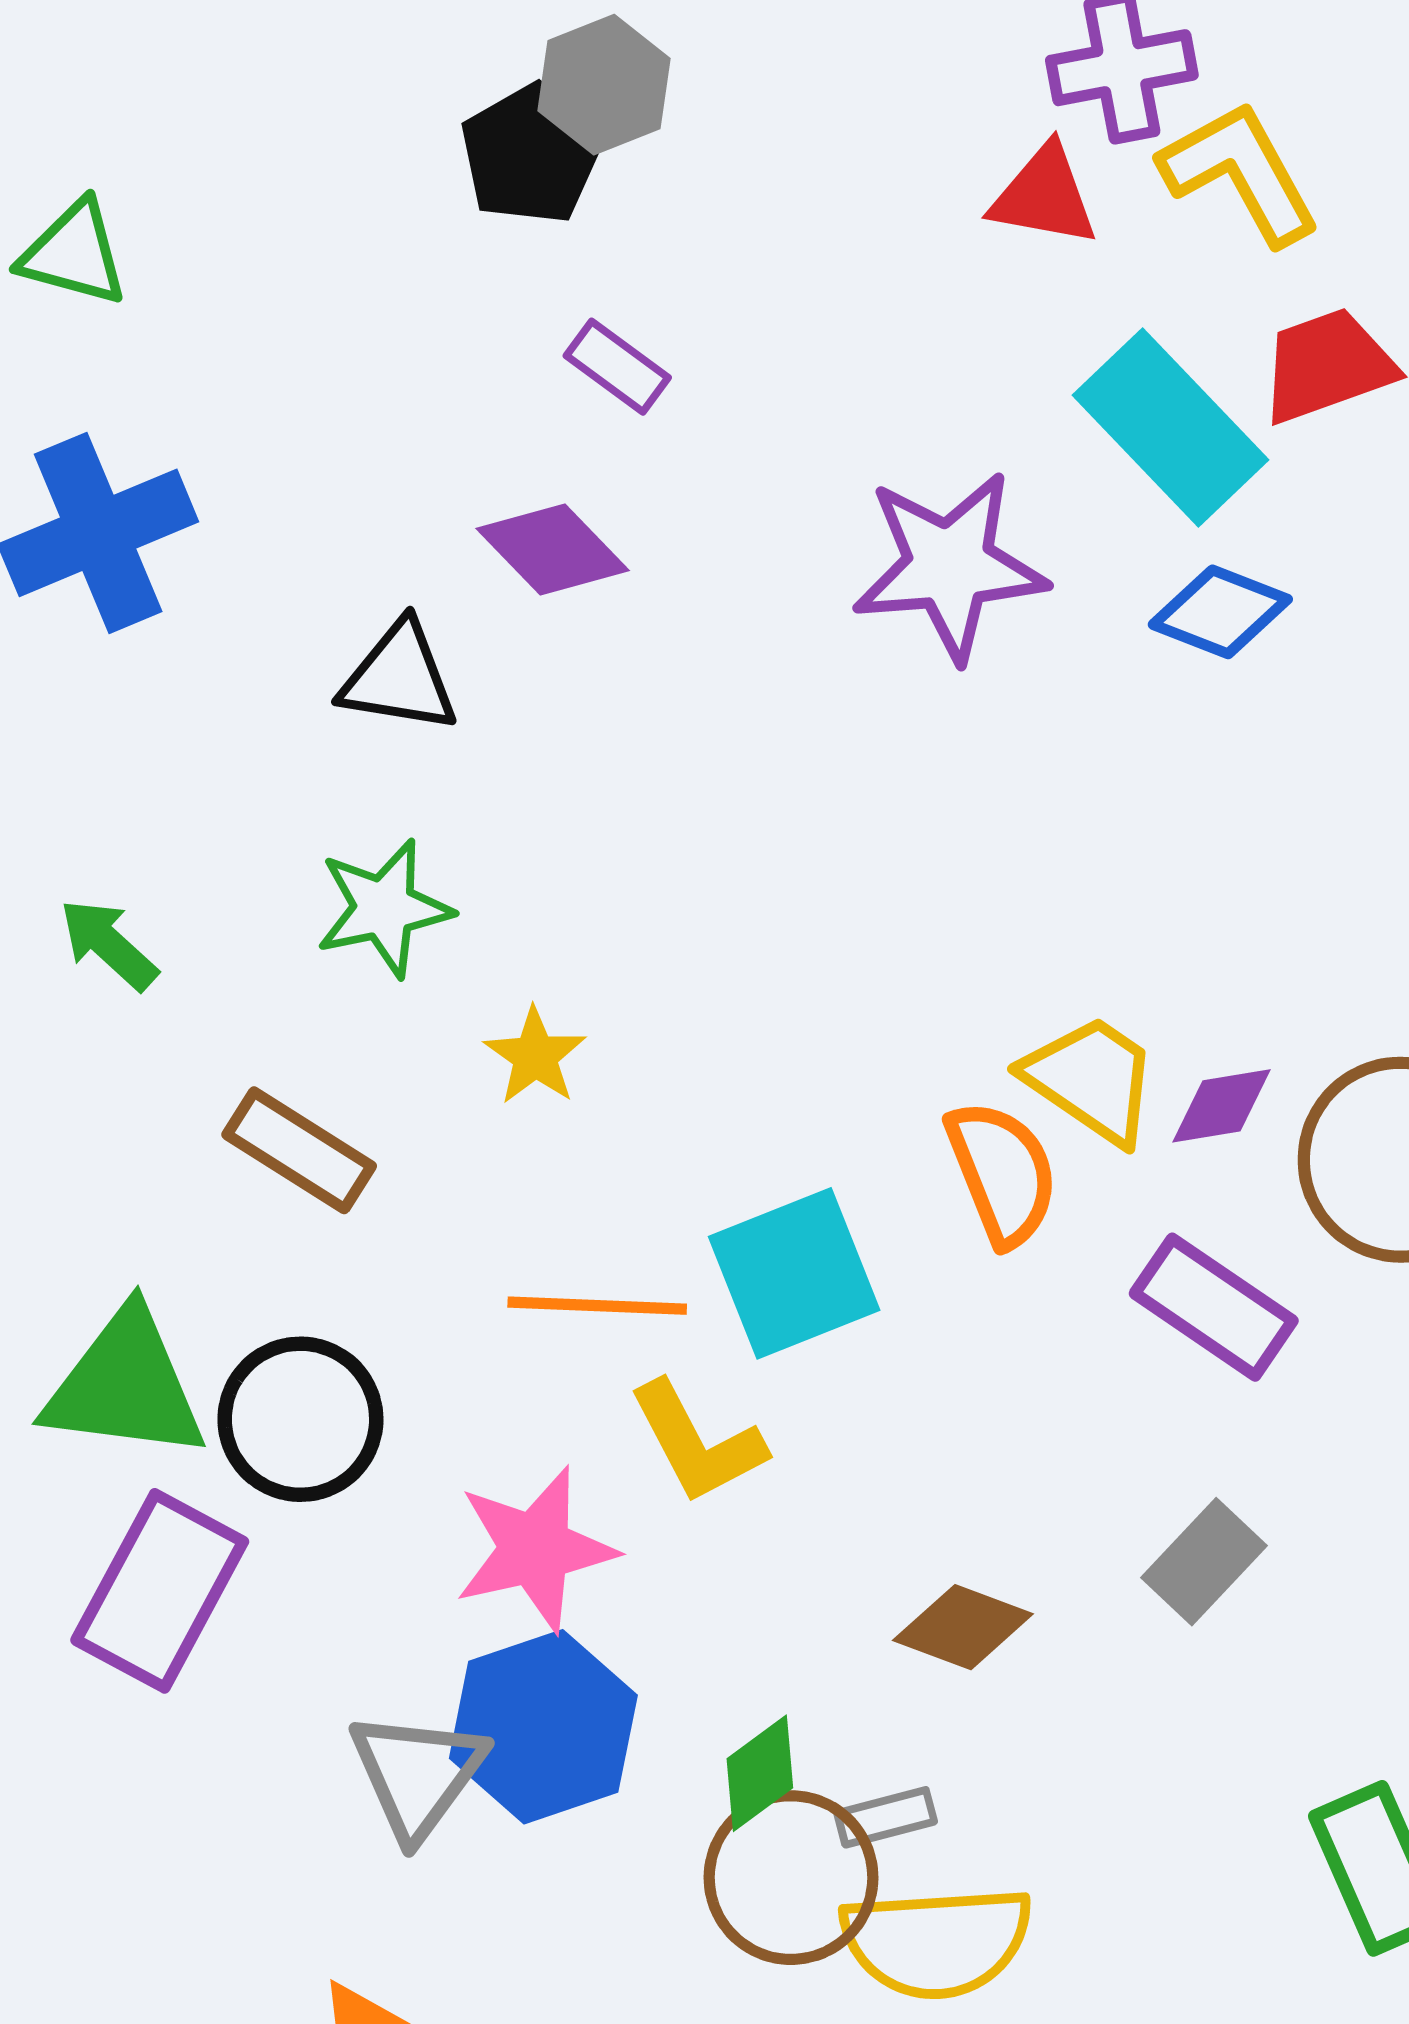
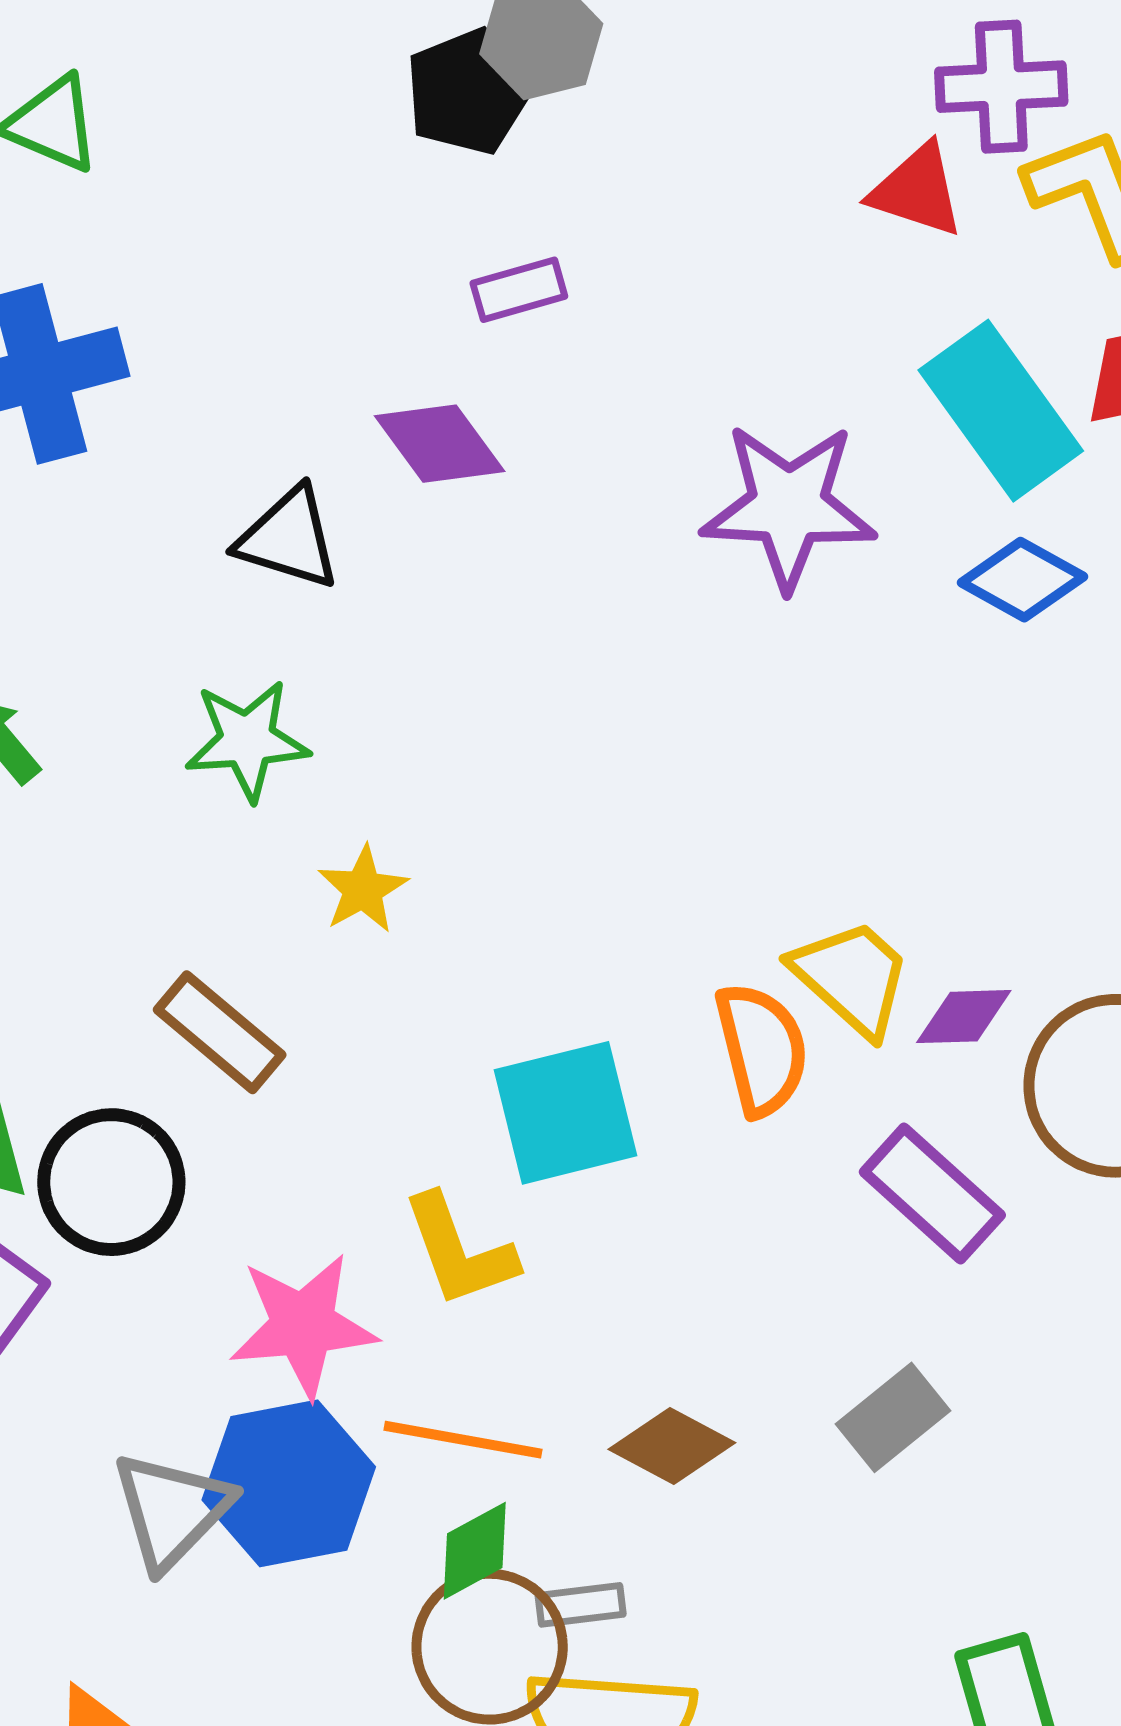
purple rectangle: (617, 367) -> (519, 290), turned -60
brown rectangle: (299, 1150) -> (220, 1032), moved
orange line: (597, 1306) -> (463, 1440), moved

